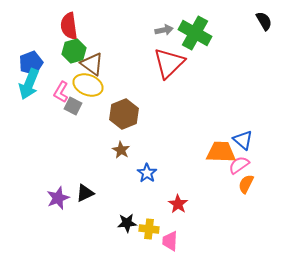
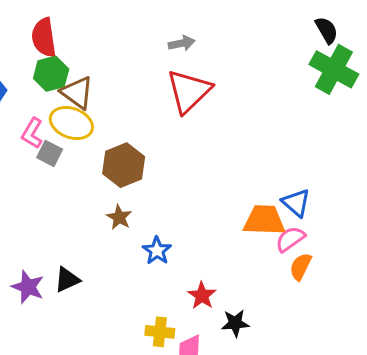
green cross: (195, 33) -> (334, 69), moved
purple star: (58, 198) -> (28, 287), turned -30
black star: (127, 223) -> (235, 323), moved

